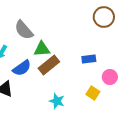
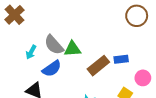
gray semicircle: (24, 30) -> (54, 45), moved
brown rectangle: (49, 65) -> (98, 66), moved

